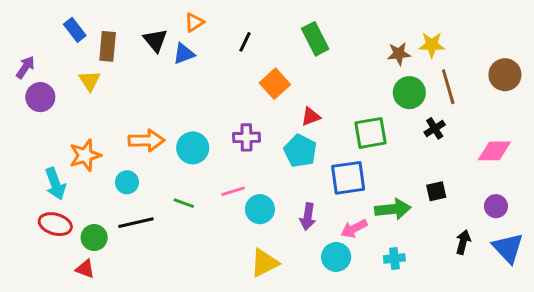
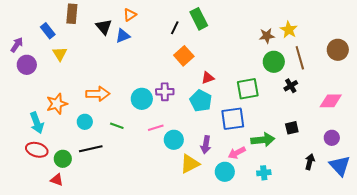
blue rectangle: (75, 30) -> (48, 31), moved
green rectangle: (315, 39) -> (199, 19), moved
black line: (245, 42) -> (175, 28), moved
yellow star: (432, 45) -> (289, 30), turned 30
brown rectangle: (108, 46) -> (72, 14), moved
cyan circle: (193, 148) -> (142, 99), moved
green line: (184, 203) -> (117, 126), moved
yellow triangle: (264, 263) -> (190, 164), moved

